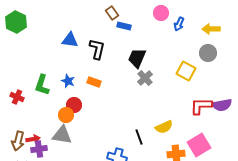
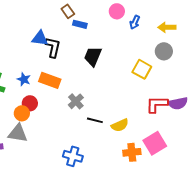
blue triangle: (70, 40) -> (40, 38), moved
gray cross: (145, 78) -> (76, 101), moved
orange rectangle: (94, 82) -> (50, 80), size x1.5
black line: (139, 137) -> (95, 120), moved, turned -56

